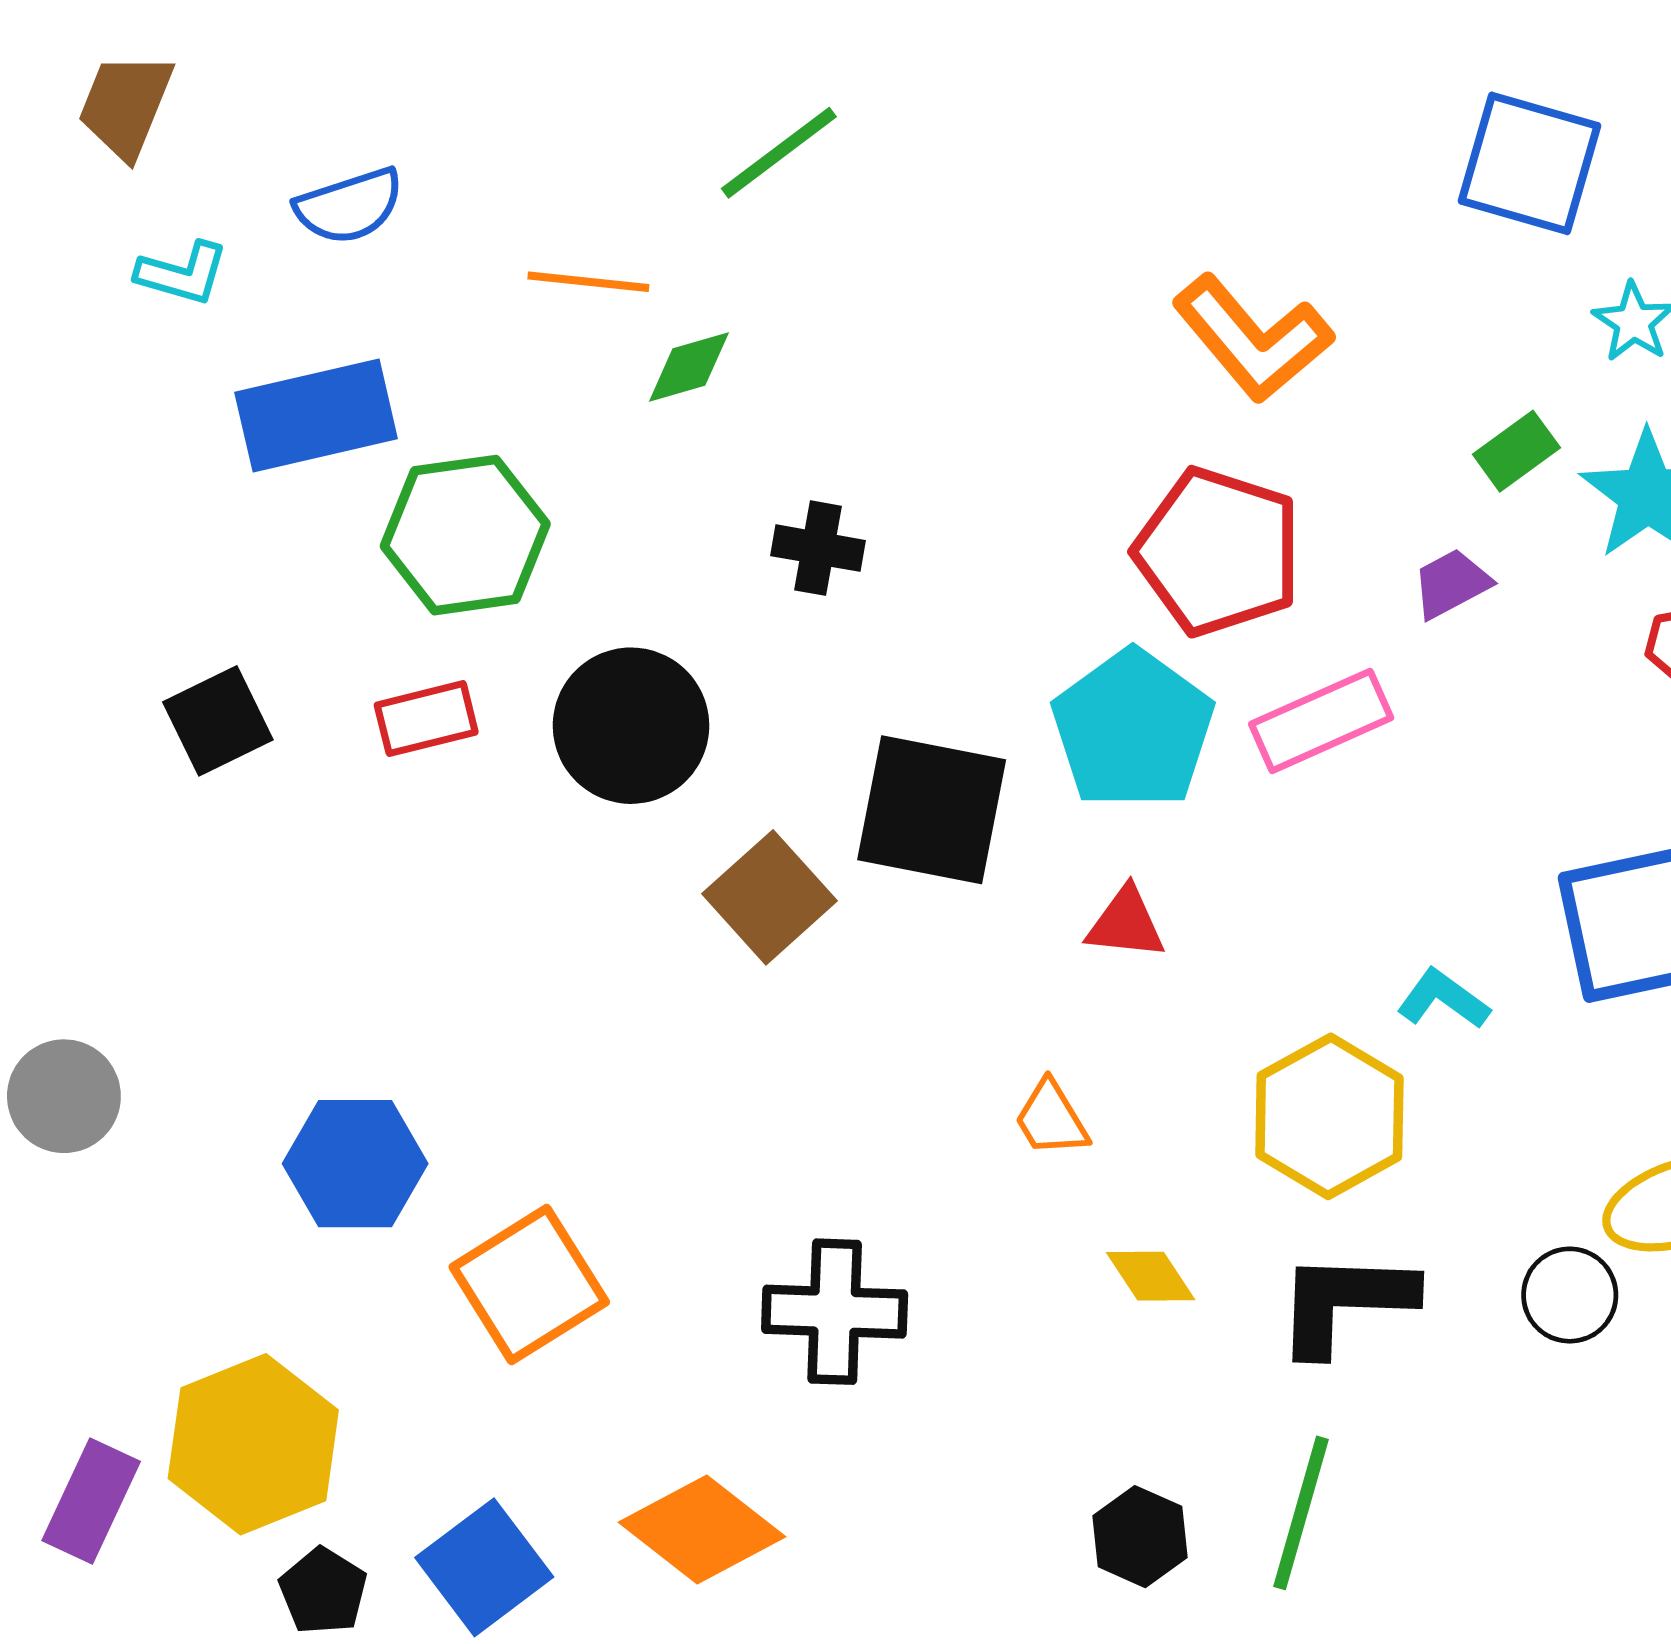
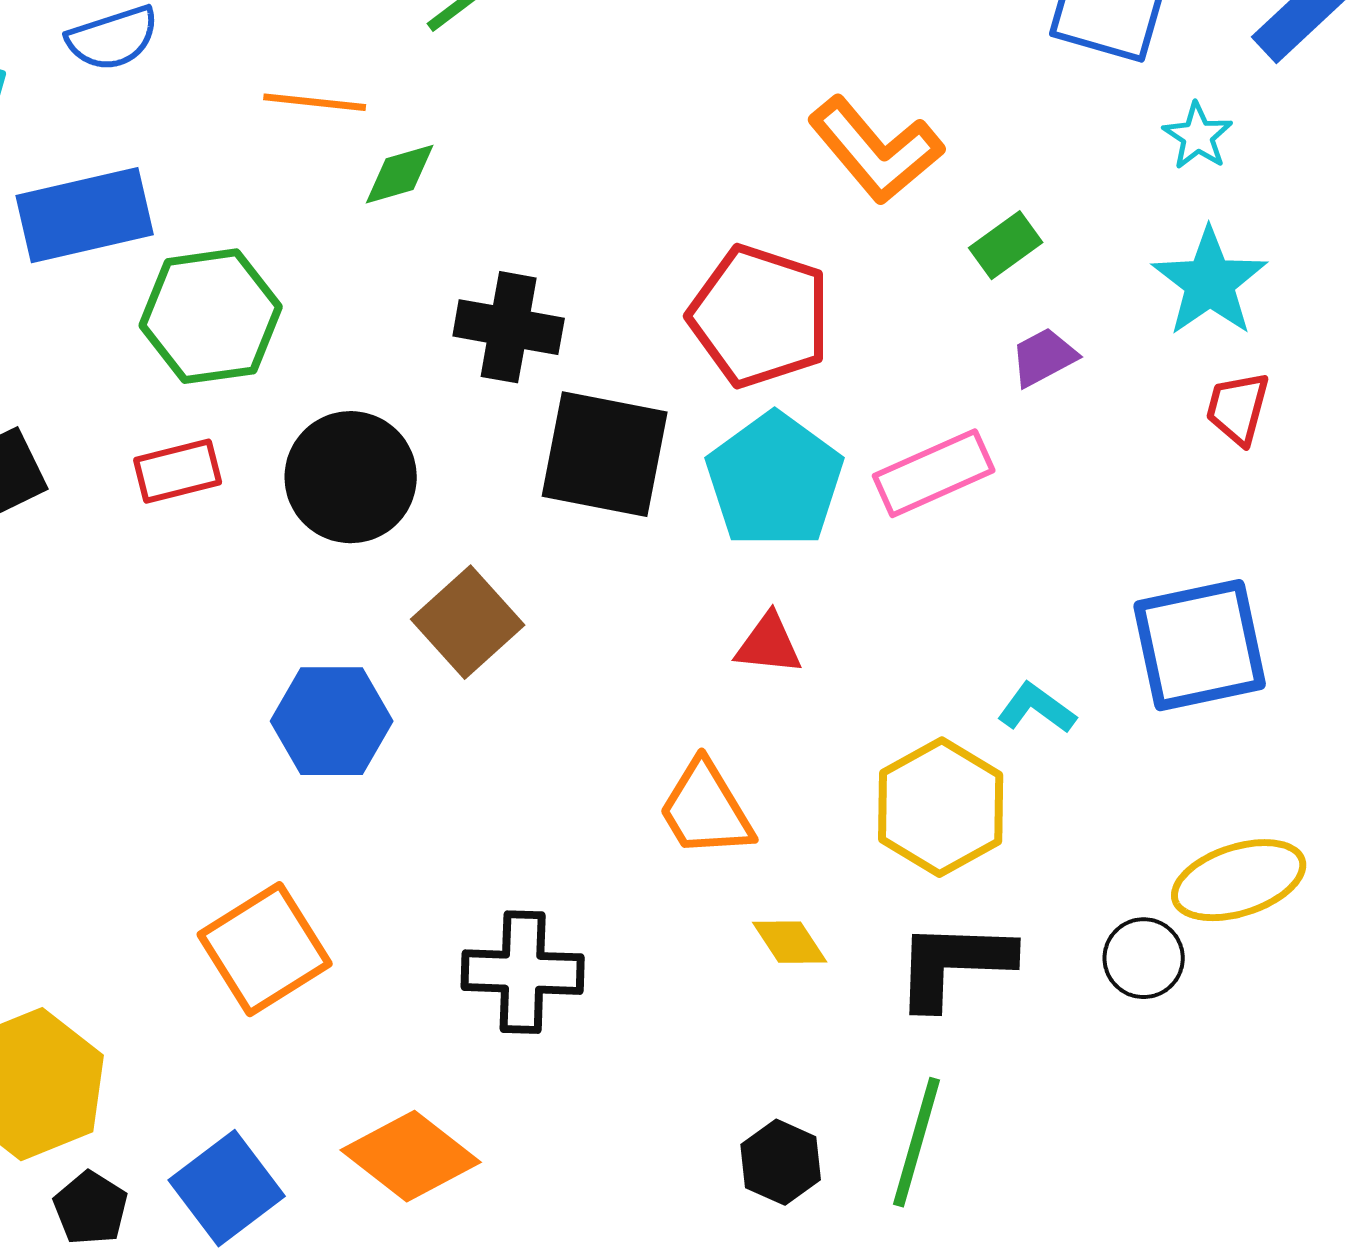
green rectangle: (1516, 451) -> (1006, 245), moved
black cross: (818, 548) -> (509, 327), size x1.4
red pentagon: (1218, 552) -> (760, 316), moved
black square: (932, 810) -> (605, 454), moved
orange trapezoid: (1051, 1119) -> (706, 809), size x1.5
blue hexagon: (355, 1164) -> (332, 721), moved

